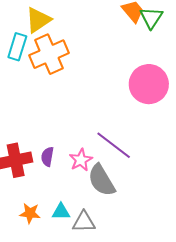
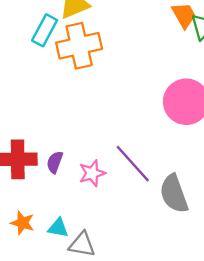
gray semicircle: (102, 180) -> (174, 194), moved

